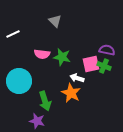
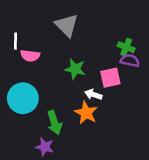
gray triangle: (55, 21) -> (67, 25), size x1.5
white line: (13, 34) -> (16, 41), turned -64
pink semicircle: (42, 54) -> (30, 56), moved
green cross: (104, 66) -> (126, 47), moved

